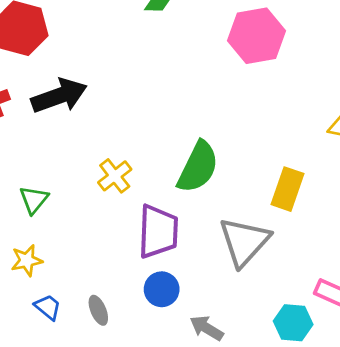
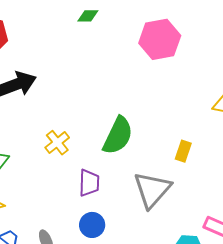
yellow rectangle: (287, 189) -> (183, 151), size x0.7
purple trapezoid: (158, 232) -> (89, 183), size x0.7

